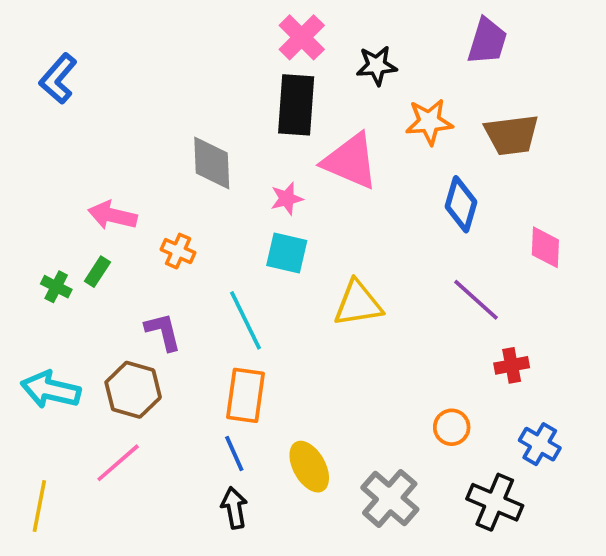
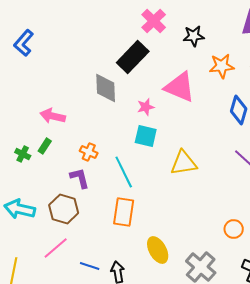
black rectangle: (296, 105) -> (133, 57), moved, turned 40
orange cross: (178, 251) -> (89, 152), moved
blue line: (234, 453) -> (90, 266), moved, turned -48

